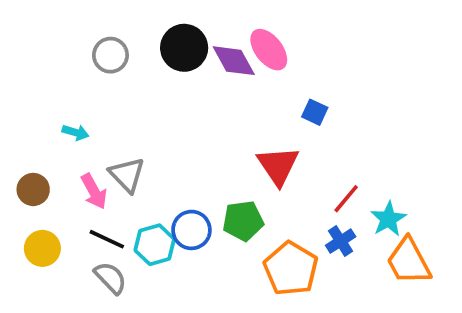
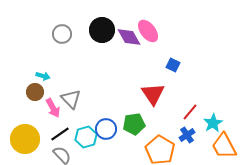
brown circle: (33, 189) -> (35, 92), moved
black line: (107, 239) -> (60, 134), turned -60
yellow circle: (42, 248) -> (25, 139), size x1.5

